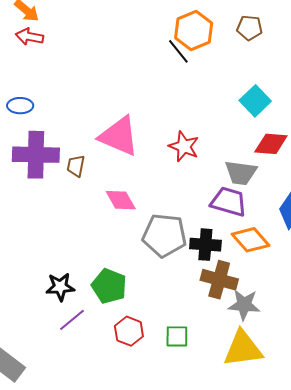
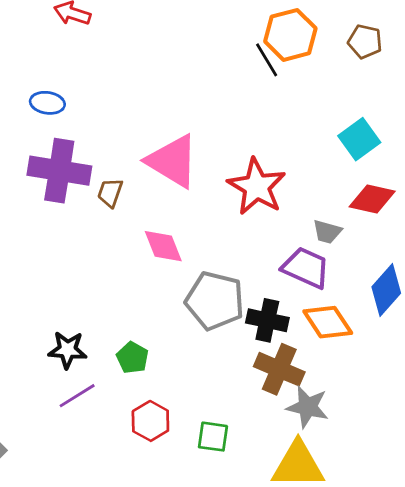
red star: (184, 146) -> (257, 187), size x1.4
gray trapezoid: (241, 173) -> (327, 232), size x0.7
green pentagon: (109, 286) -> (132, 358), size x0.7

